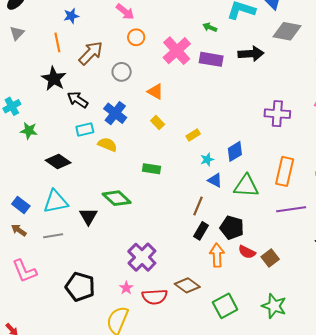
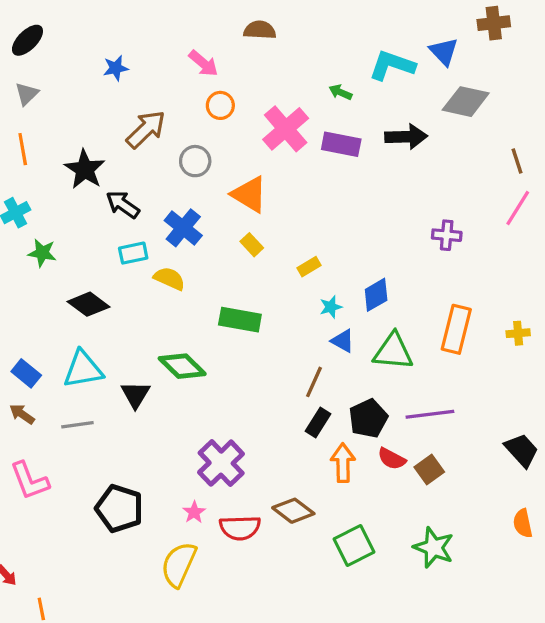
orange line: (57, 42) -> (23, 149), moved
orange triangle: (155, 92) -> (249, 194), size x1.4
purple cross: (277, 114) -> (447, 235), size x0.7
green rectangle: (151, 169) -> (240, 320), size x1.4
purple line: (291, 209) -> (430, 414), moved
black pentagon: (232, 228) -> (368, 418), turned 30

